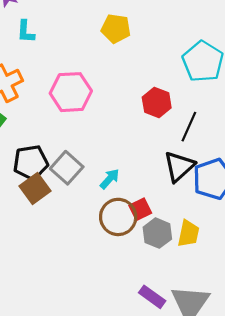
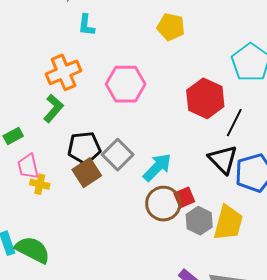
red hexagon: (157, 103) -> (205, 98), size x1.4
black triangle: (179, 166) -> (223, 159), turned -36
cyan arrow: (110, 179) -> (157, 167), size x1.5
yellow trapezoid: (188, 234) -> (228, 223), size x1.4

